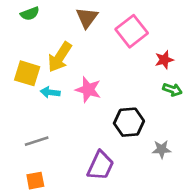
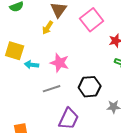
yellow arrow: (60, 57) -> (48, 28), moved, size x0.6
gray line: (37, 141) -> (52, 89), moved

